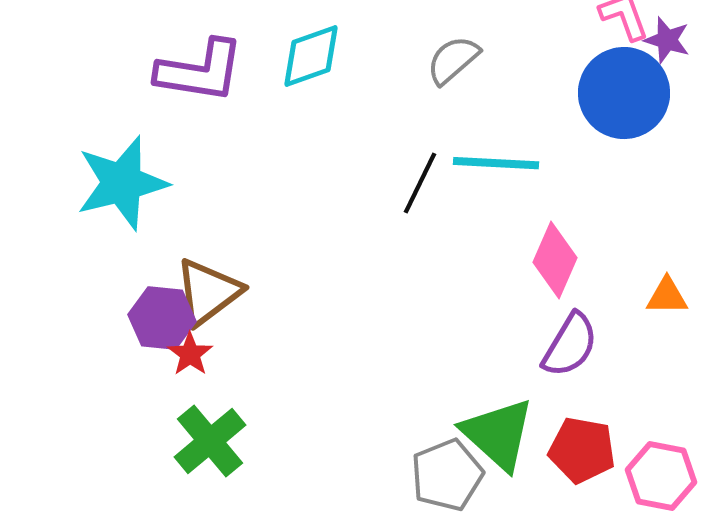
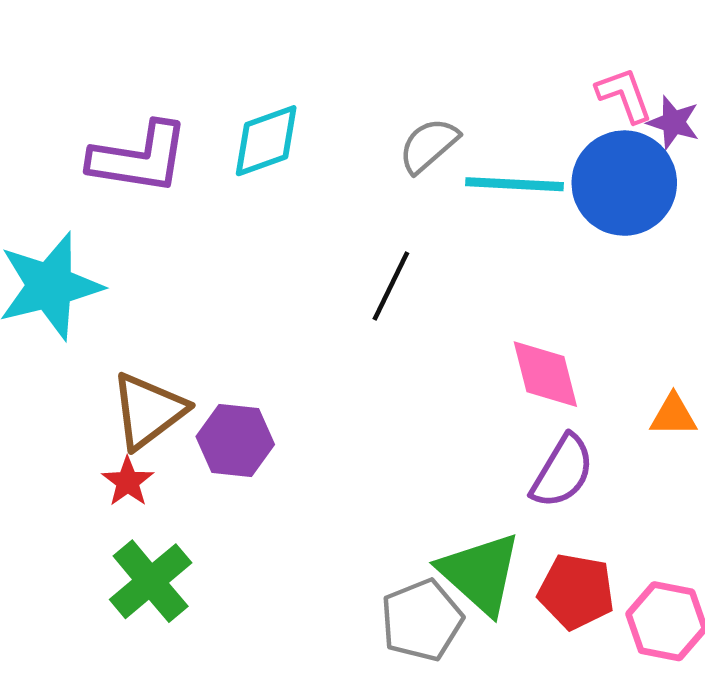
cyan line: (496, 163) -> (514, 184), moved
pink diamond: (555, 260) -> (545, 374), turned -38
purple hexagon: (162, 318) -> (235, 440), moved

